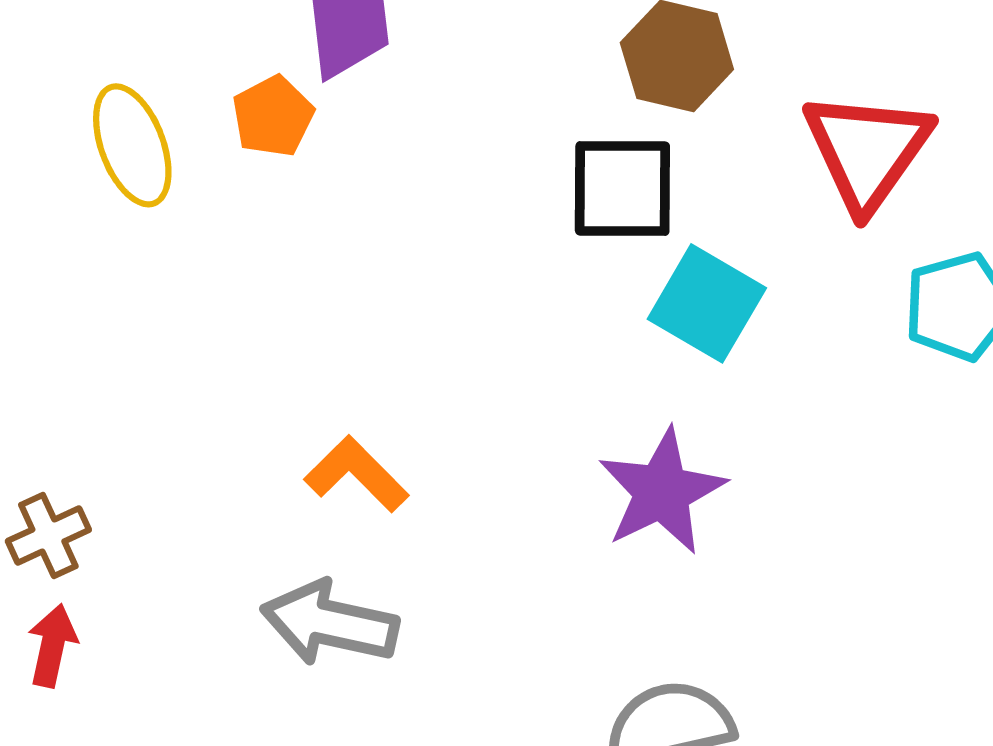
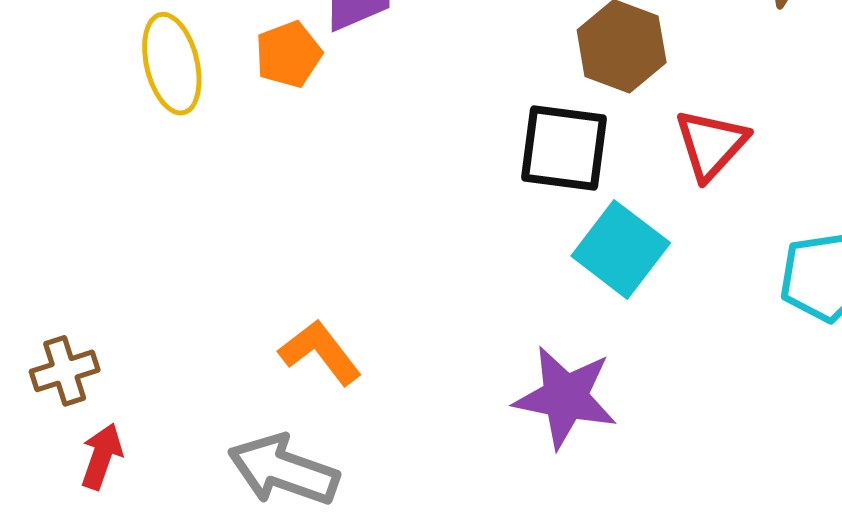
red triangle: (867, 150) -> (711, 144), moved, size x0.7
purple star: (662, 492) -> (565, 397), turned 30
red arrow: (52, 646) -> (102, 456), moved

